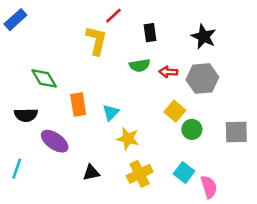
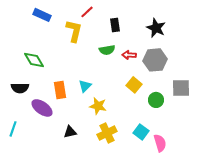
blue rectangle: (15, 20) -> (42, 15), moved, turned 66
orange rectangle: (78, 105) -> (60, 90), moved
green circle: (192, 129) -> (156, 100), moved
gray square: (236, 132) -> (181, 88), moved

